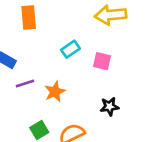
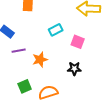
black star: (110, 106) -> (74, 69), moved

